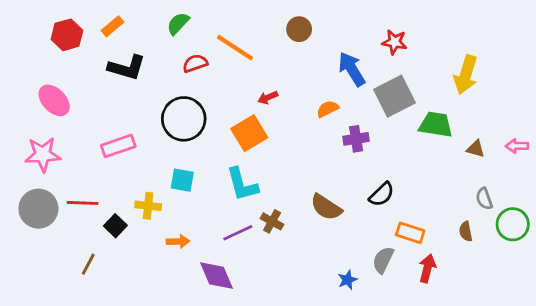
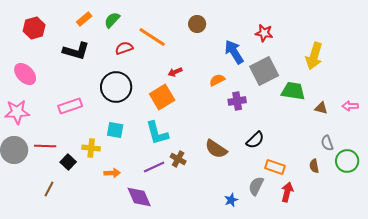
orange rectangle: (113, 26) -> (84, 19), moved

